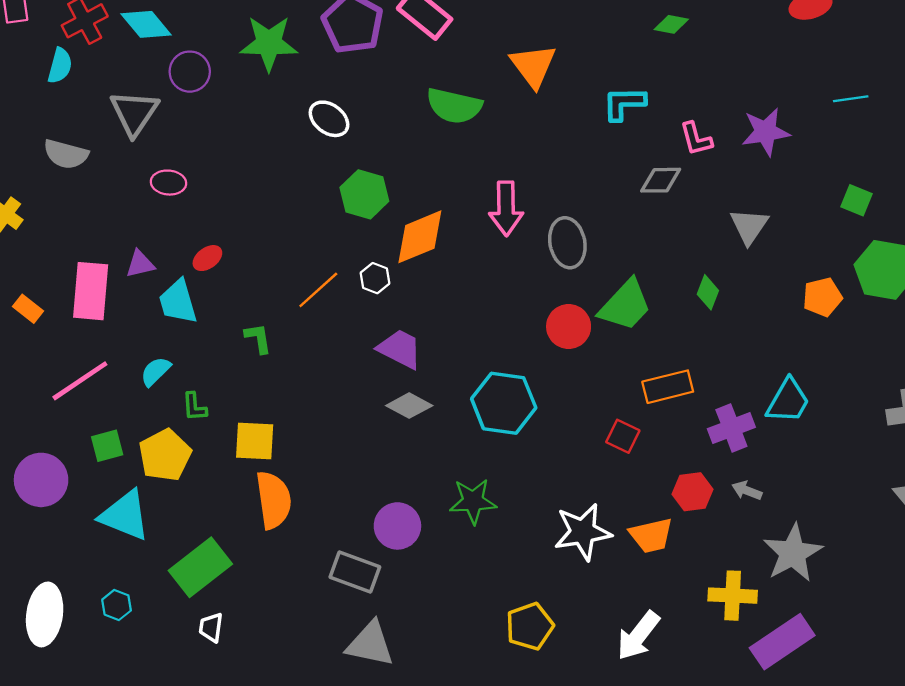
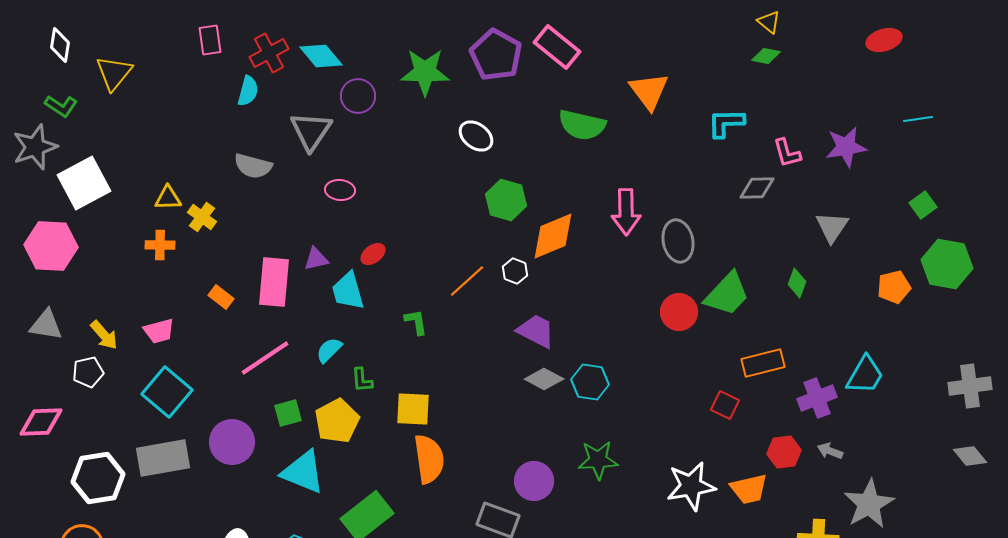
green square: (857, 200) -> (923, 205), turned 32
cyan hexagon: (504, 403) -> (590, 382), moved, size x0.7

